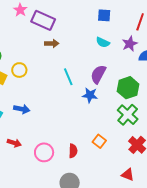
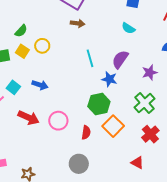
purple star: (130, 44) -> (150, 72), moved
green hexagon: (128, 88) -> (99, 104), moved
orange square: (99, 141) -> (113, 126), size x1.5
red arrow: (14, 143) -> (28, 118), size x1.5
pink circle: (44, 152) -> (58, 121), moved

